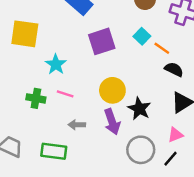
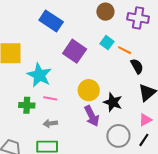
purple square: (102, 41) -> (75, 51), turned -30
cyan star: (56, 64) -> (39, 75), size x1.4
black semicircle: (174, 69) -> (137, 66), turned 42
gray arrow: (77, 125) -> (50, 123), moved

